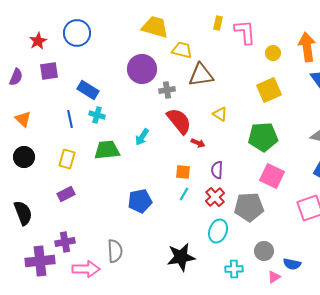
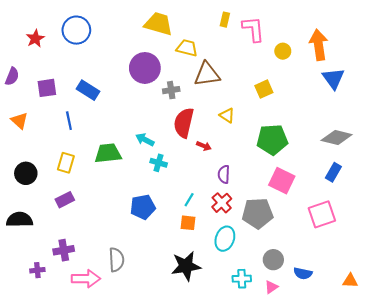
purple square: (49, 71) -> (47, 88), moved
yellow square: (269, 90) -> (264, 89), moved, size x0.7
cyan cross: (97, 115) -> (159, 163), moved
red semicircle: (179, 121) -> (184, 123), turned -128
cyan arrow: (142, 137) -> (145, 140), turned 84
black circle: (24, 157) -> (26, 173), moved
orange square: (183, 172) -> (188, 223), moved
black semicircle: (23, 213) -> (19, 220), turned -70
purple cross: (40, 261) -> (37, 270), size x0.5
pink triangle: (274, 277) -> (271, 287), moved

